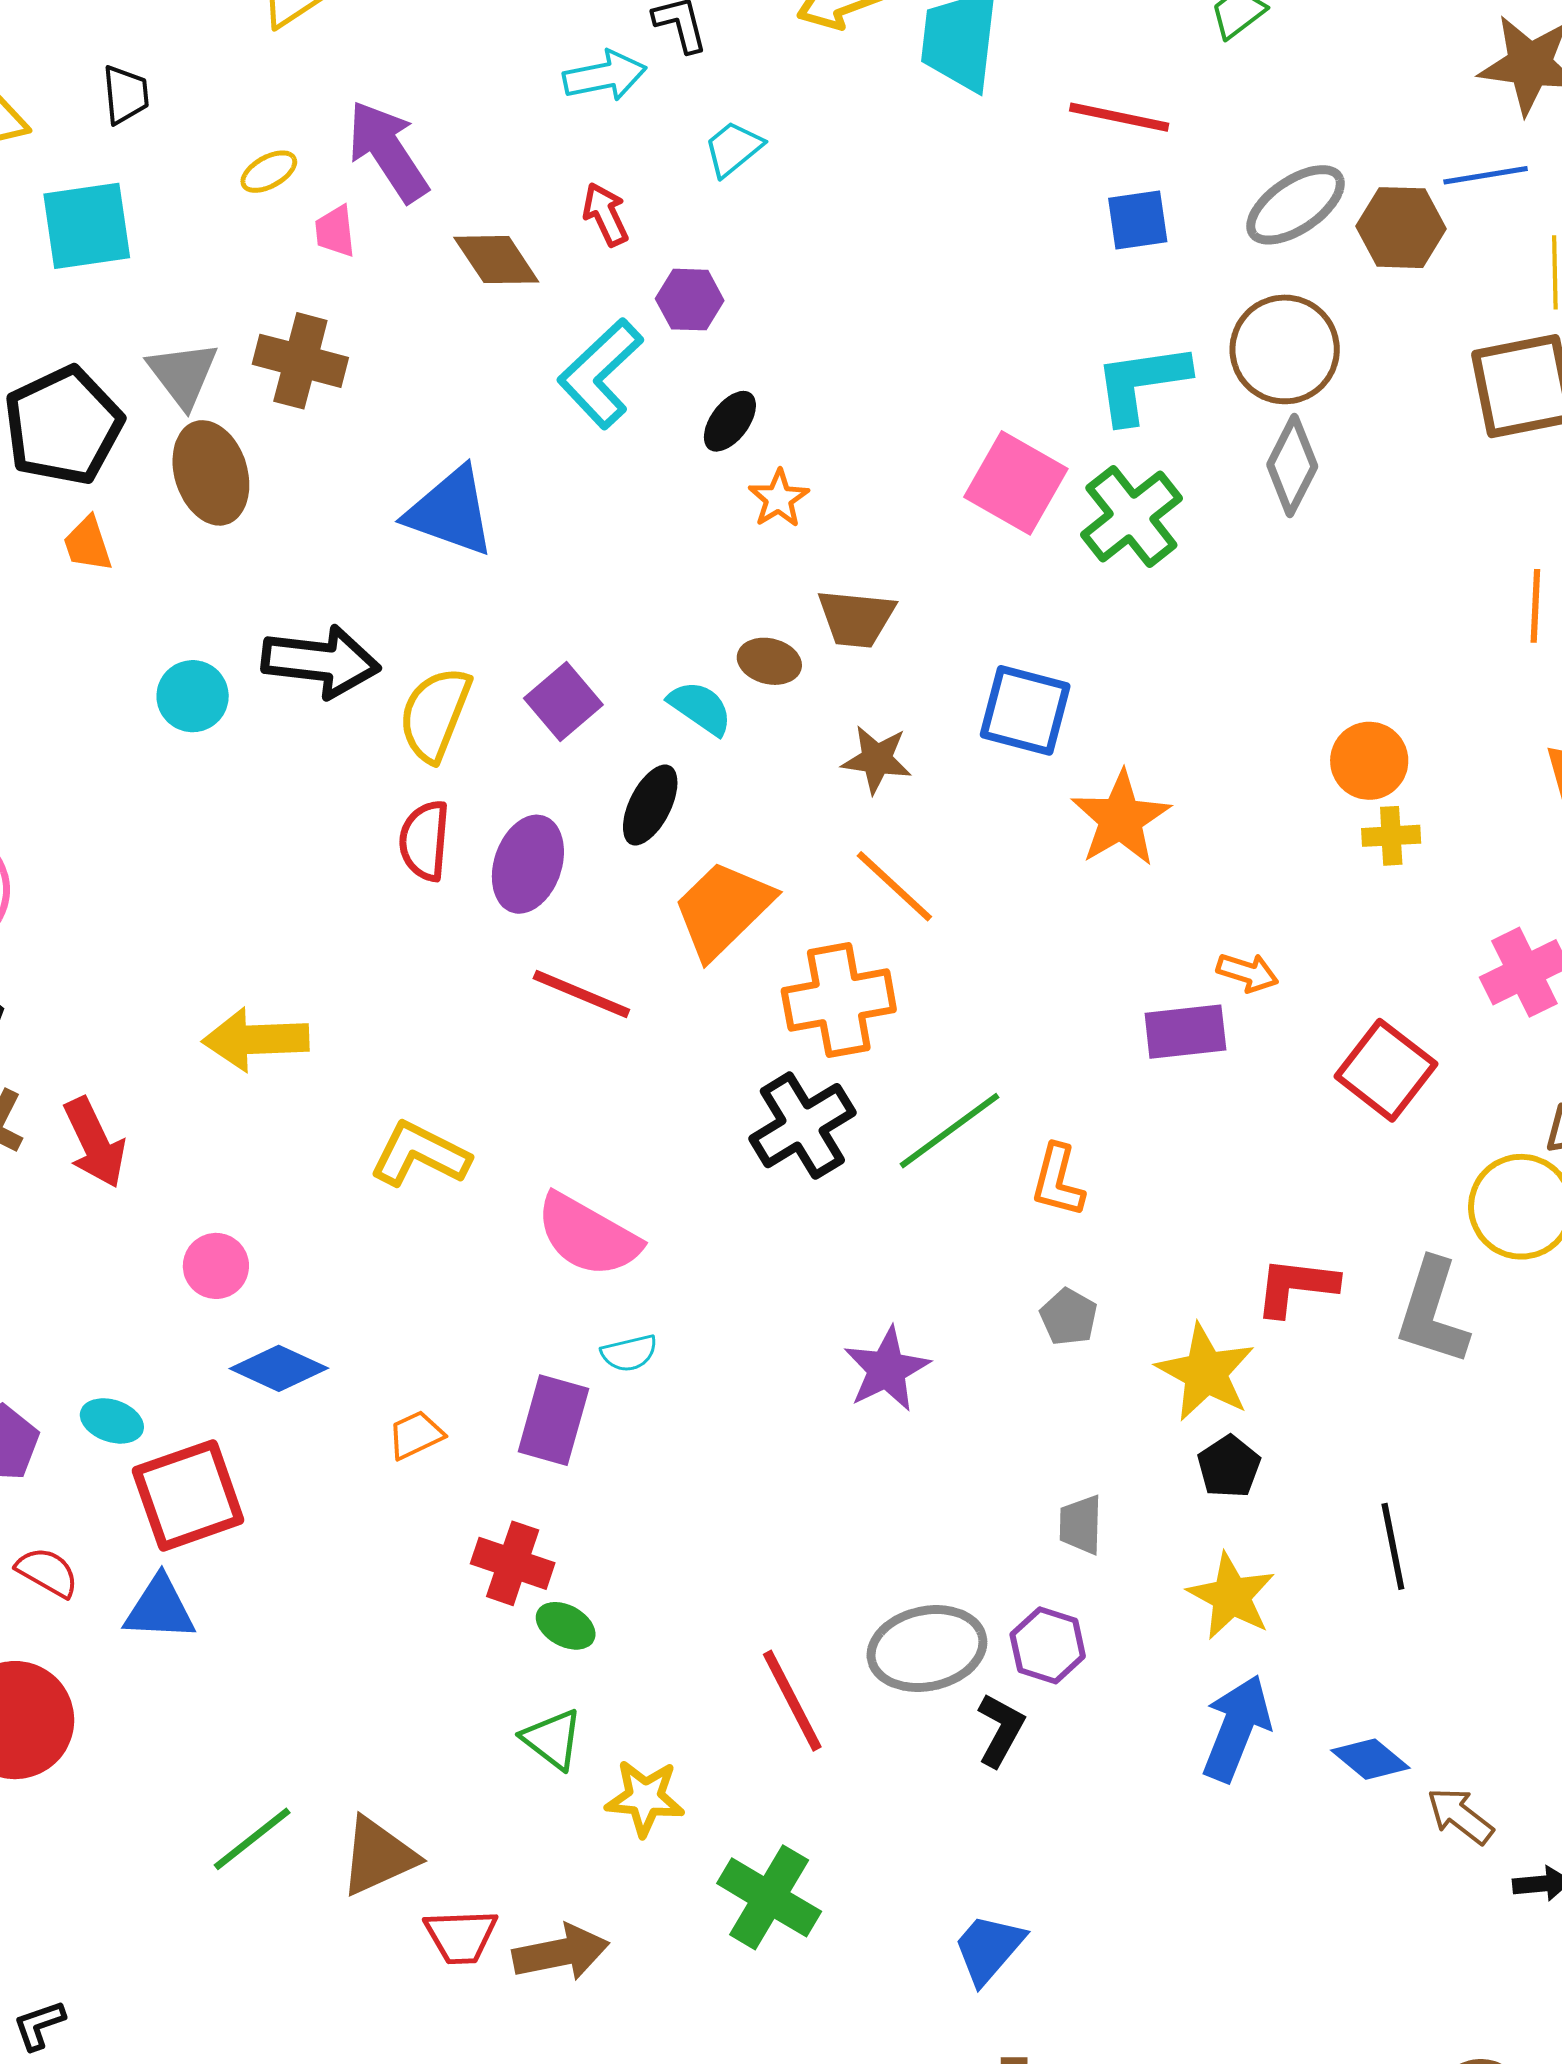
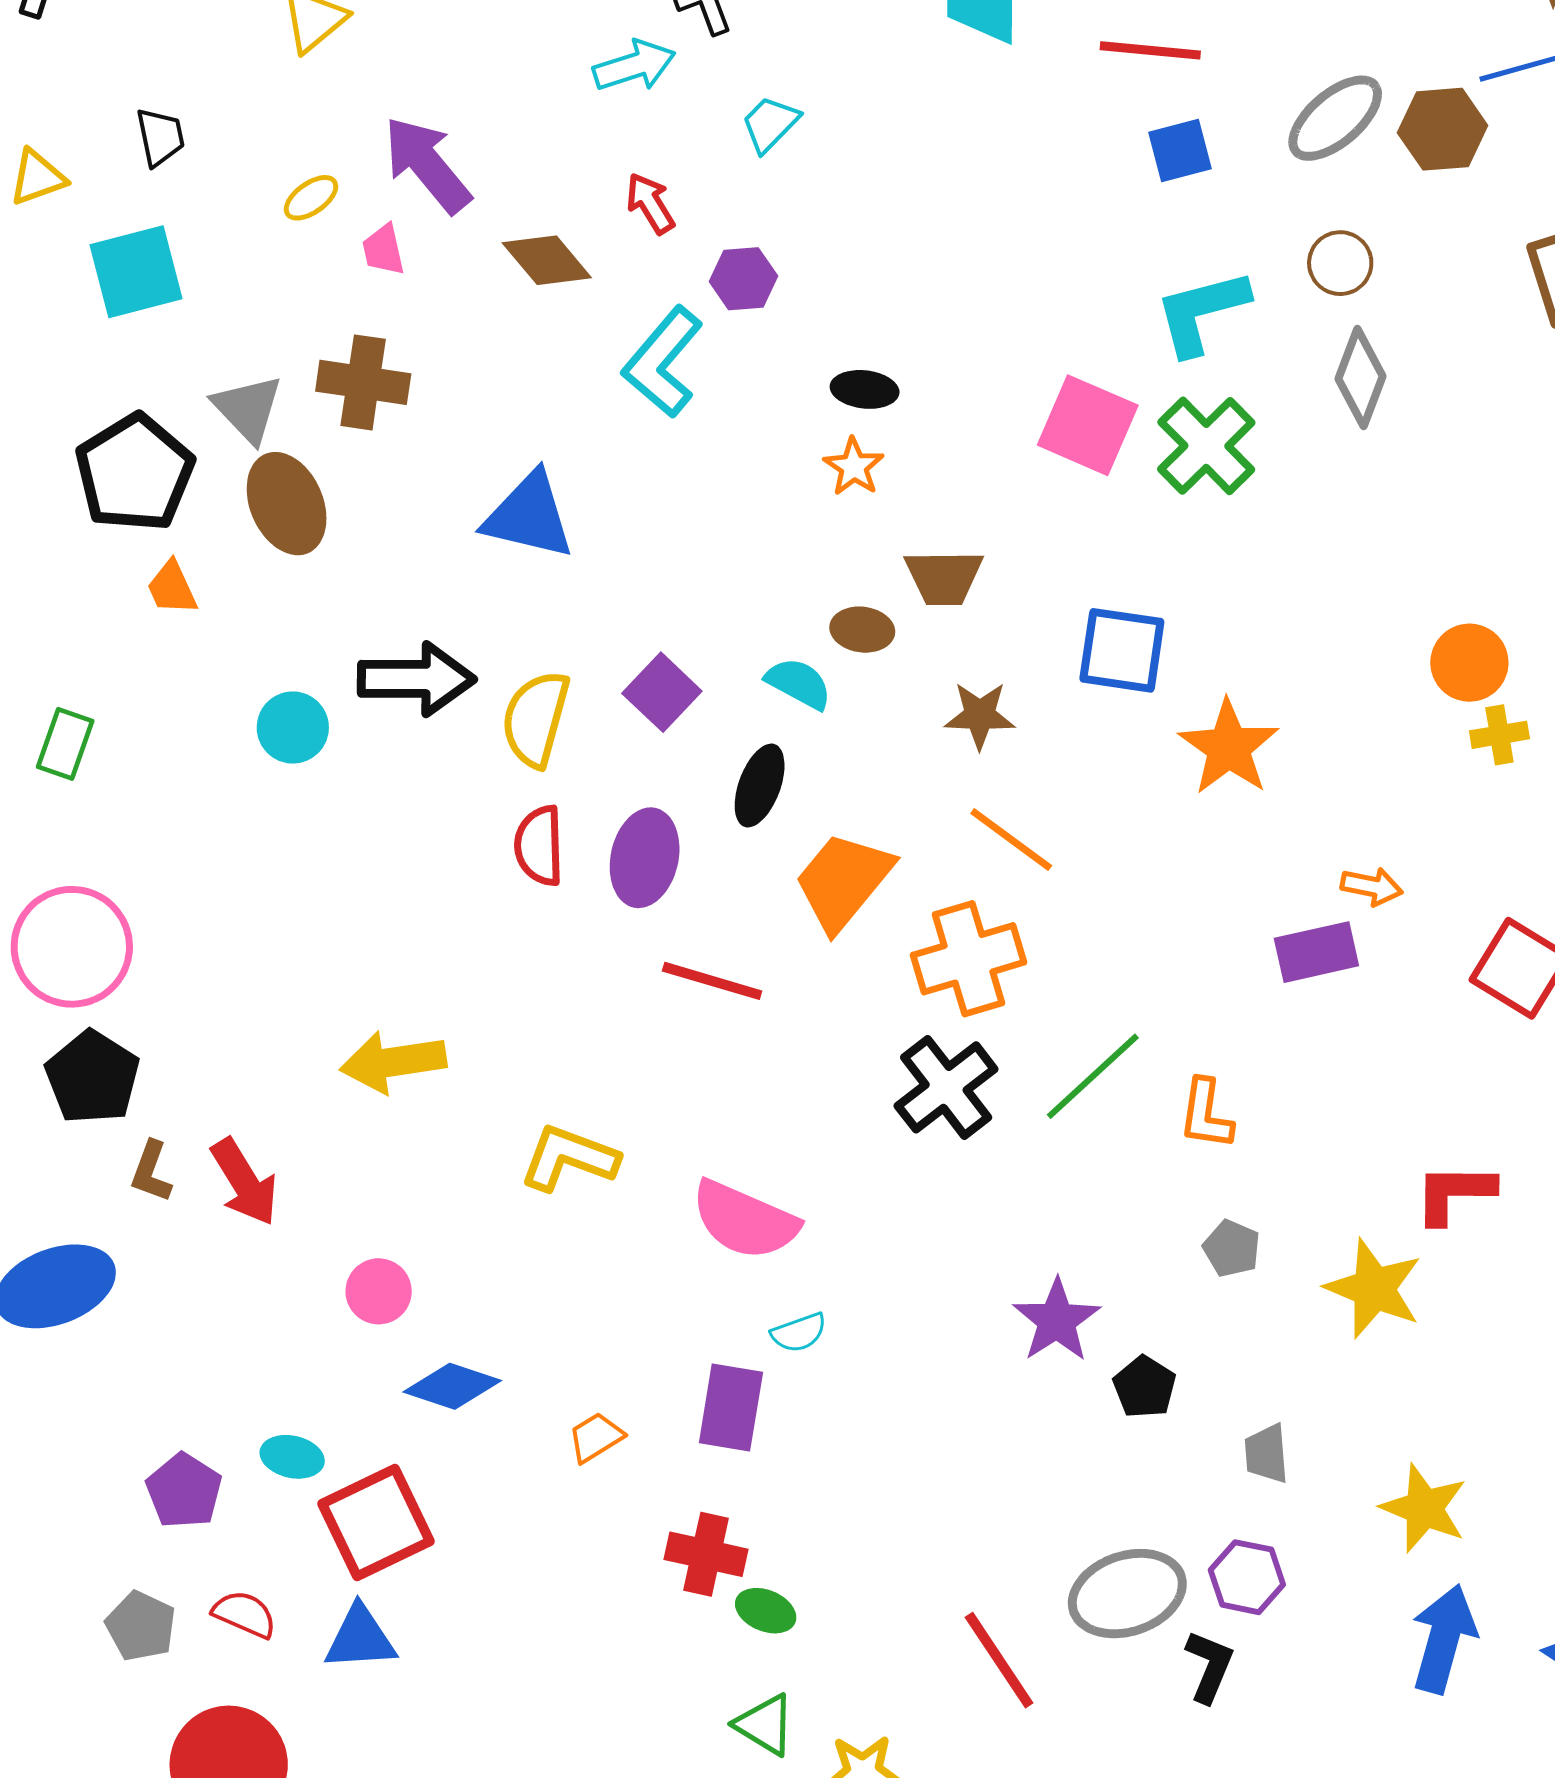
brown circle: (1285, 349) -> (1340, 263), size x0.6
black ellipse: (730, 421) -> (865, 389), moved, turned 66
black pentagon: (1229, 1467) -> (1145, 1387), moved

